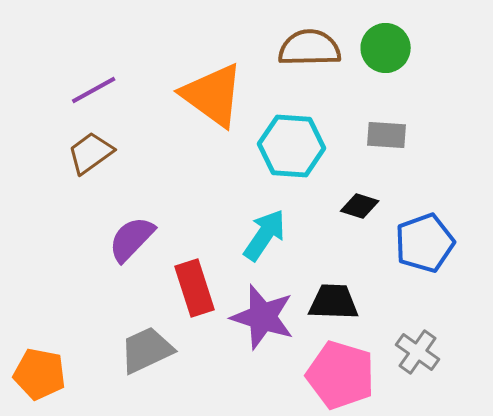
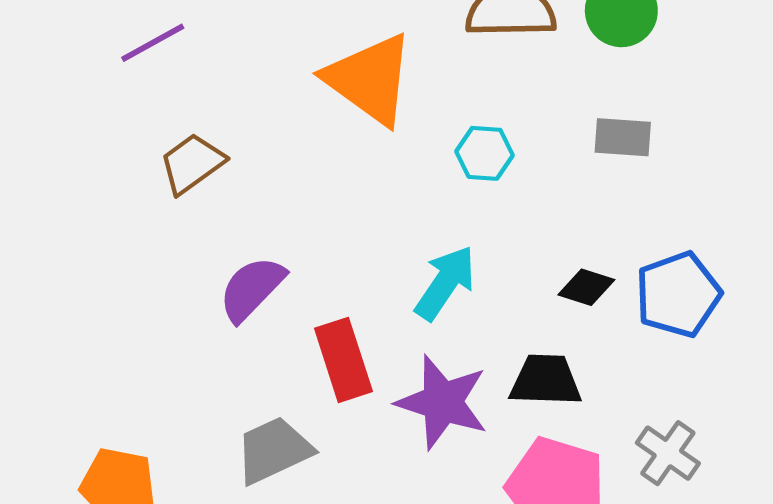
purple line: (94, 90) -> (153, 43), moved
cyan hexagon: (292, 146) -> (485, 153), size x0.6
black diamond: (360, 206) -> (586, 287), moved

